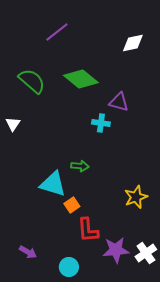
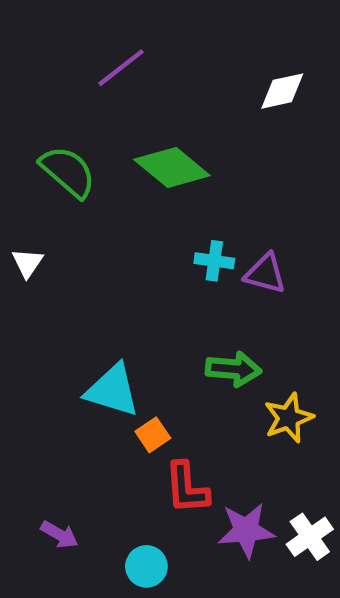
purple triangle: (119, 102) -> (265, 274), moved
green arrow: (80, 166) -> (233, 369), moved, size x1.4

